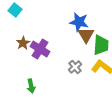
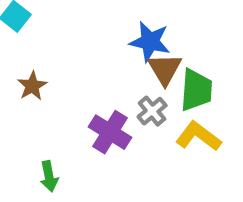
purple cross: (40, 49) -> (110, 132), moved
gray cross: (75, 67) -> (152, 111), moved

